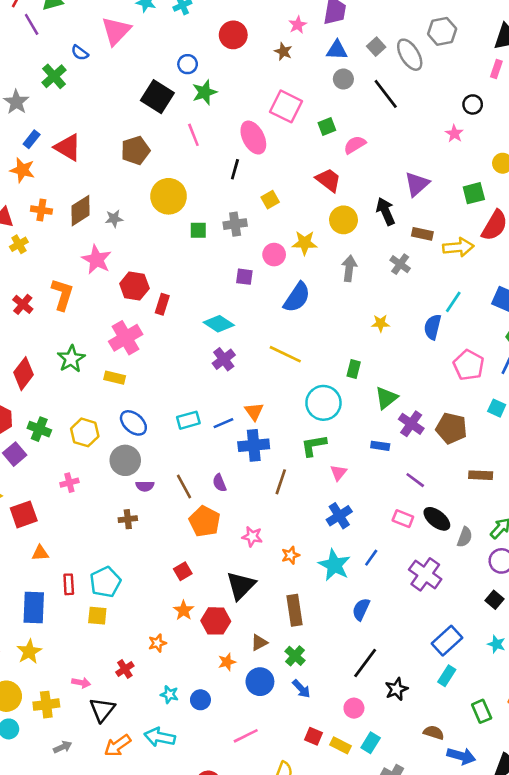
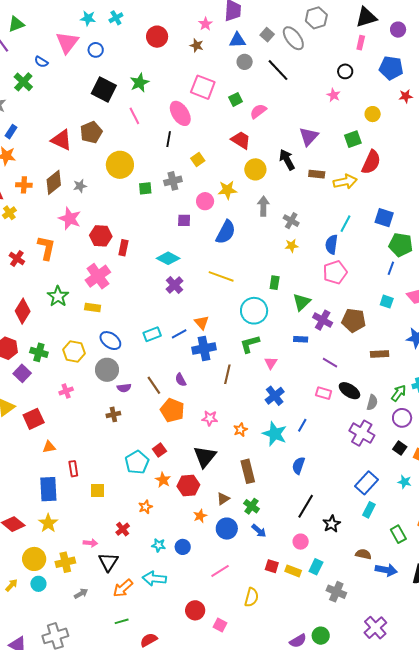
blue circle: (188, 64) -> (96, 50), moved
red triangle: (68, 147) -> (62, 140), moved
gray cross: (400, 264) -> (291, 221), moved
pink pentagon: (469, 365) -> (335, 272), moved, turned 30
purple cross: (425, 574) -> (362, 433), moved
cyan pentagon: (105, 582) -> (137, 462), moved

